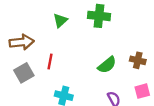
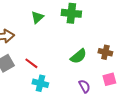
red line: (50, 61) -> (31, 63), moved, turned -64

